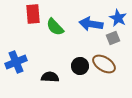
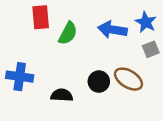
green semicircle: (55, 27) -> (68, 33), turned -108
gray square: (113, 38) -> (151, 49), moved
blue cross: (16, 62) -> (20, 77), turned 30

